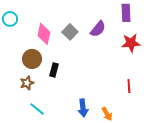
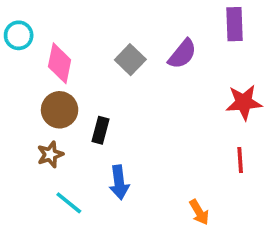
pink diamond: (44, 34) -> (60, 63), moved
red star: (131, 43) -> (244, 102), moved
blue arrow: (83, 108) -> (119, 182), moved

